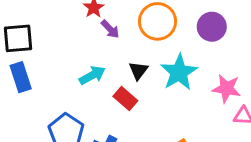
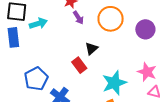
cyan star: (179, 72) -> (114, 83), moved
cyan arrow: (92, 75) -> (38, 24), moved

